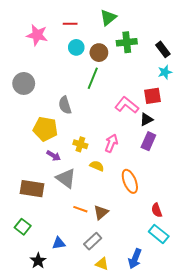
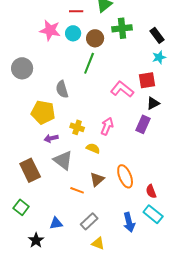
red line: (70, 24) -> (76, 11), moved
pink star: (37, 35) -> (50, 30), moved
black triangle: (146, 120) -> (153, 103), moved
purple arrow: (54, 156) -> (51, 138), turned 136
orange ellipse: (130, 181) -> (125, 176), moved
brown rectangle: (32, 189) -> (30, 170), turned 55
brown triangle: (101, 212) -> (97, 179), moved
blue arrow: (135, 259) -> (129, 222), moved, turned -36

